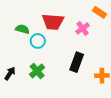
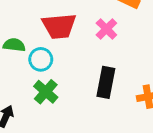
green cross: (37, 71) -> (46, 92), moved

